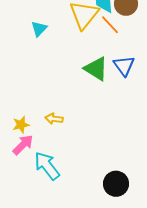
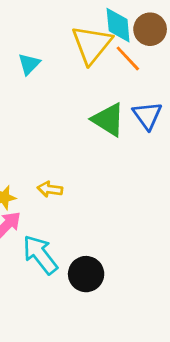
black circle: (116, 184) -> (86, 274), moved

